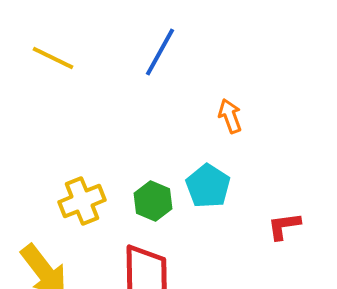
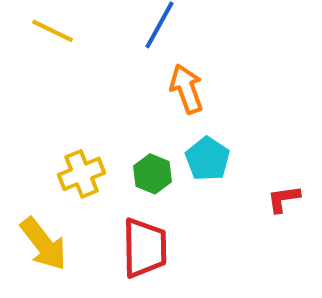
orange arrow: (230, 116) -> (187, 89), moved, size x1.4

